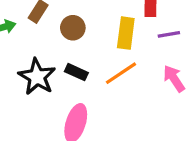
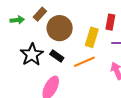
brown circle: (73, 28) -> (60, 28), size x1.6

